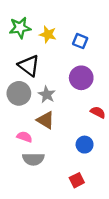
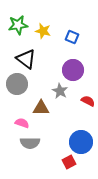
gray star: (47, 94) -> (60, 91), moved
brown triangle: (46, 120) -> (41, 108), turned -30
blue circle: (85, 145) -> (81, 142), moved, size x1.5

